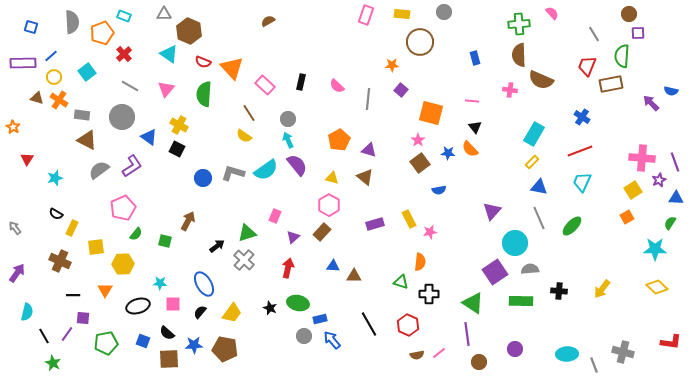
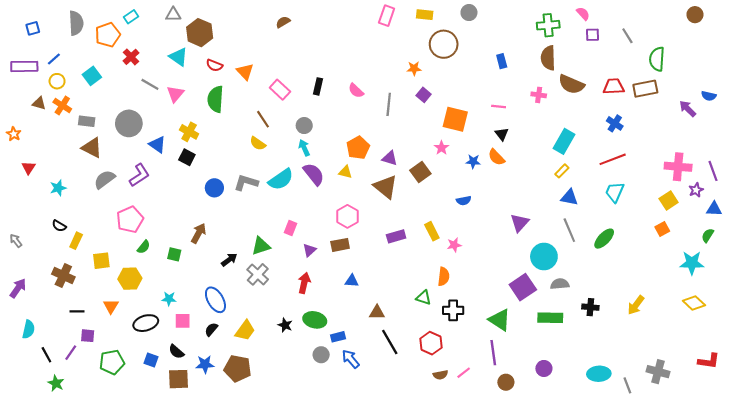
brown circle: (629, 14) -> (695, 15), moved
cyan rectangle: (124, 16) -> (131, 17), turned -56
blue square: (31, 27) -> (33, 28), turned -32
purple square: (638, 33) -> (593, 35), moved
red trapezoid: (587, 66) -> (614, 86), moved, turned 65
orange triangle: (232, 68) -> (245, 72), size x0.7
gray line: (130, 86) -> (150, 84), moved
brown square: (420, 163) -> (420, 172), moved
brown triangle: (365, 177) -> (386, 187), size x1.4
yellow triangle: (332, 178) -> (345, 172), moved
brown rectangle: (322, 232) -> (340, 245), turned 36
brown triangle: (354, 276) -> (377, 312), moved

